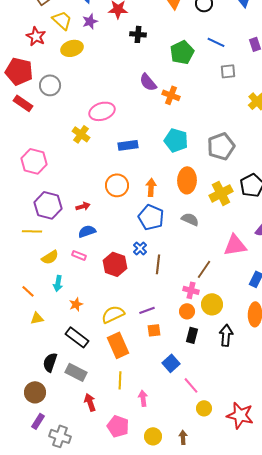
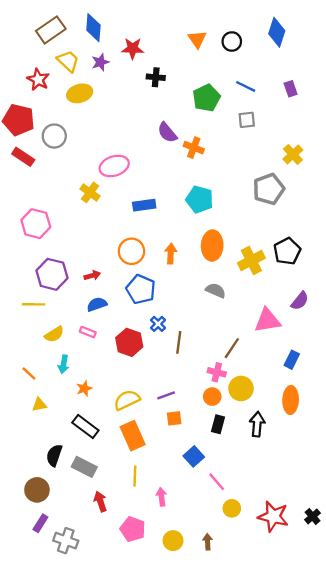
gray square: (228, 71) -> (247, 120), moved
gray pentagon: (221, 146) -> (269, 189), moved
blue pentagon: (151, 217) -> (141, 289), moved

